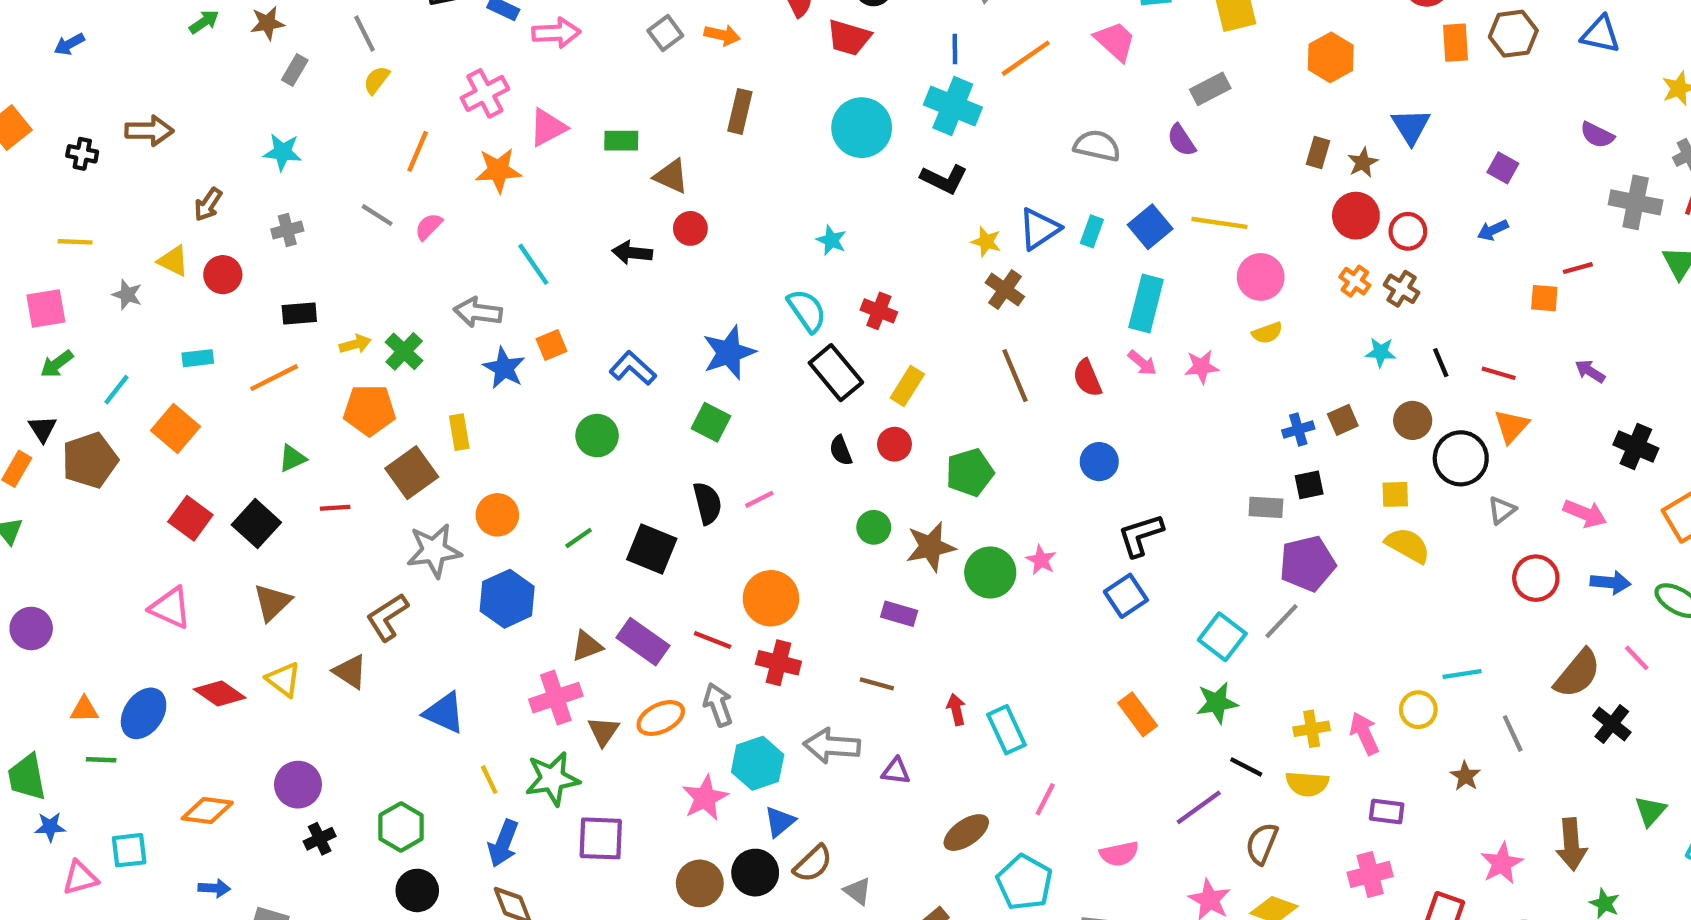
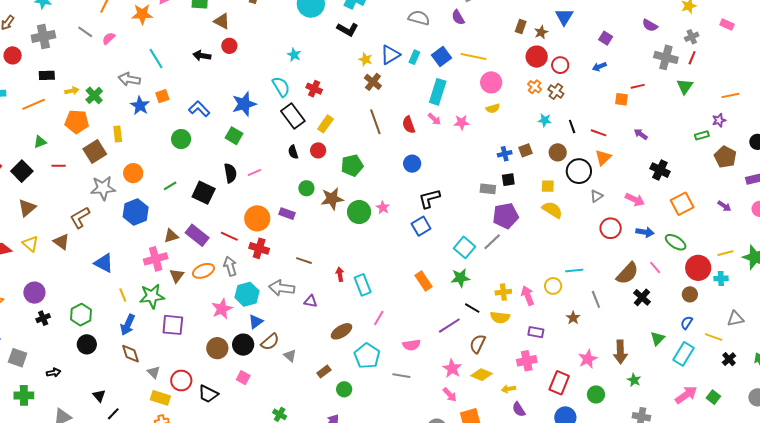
gray cross: (287, 230) -> (43, 36), size x1.6
purple rectangle: (899, 614) -> (287, 214), moved

